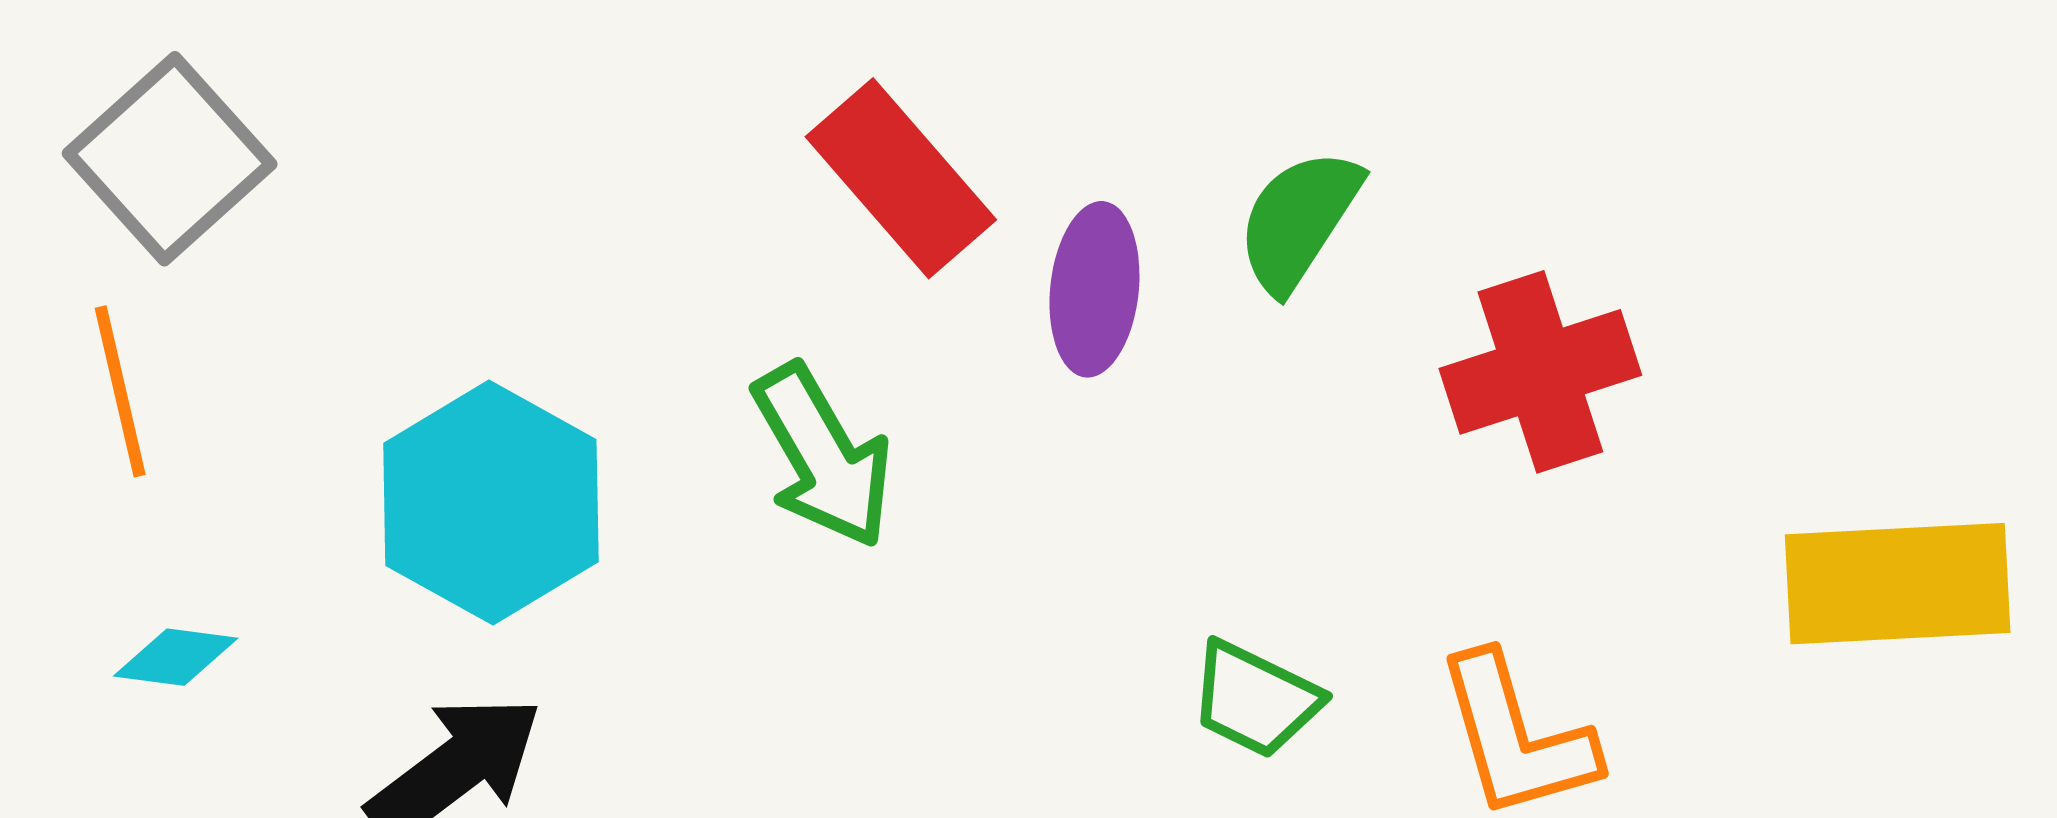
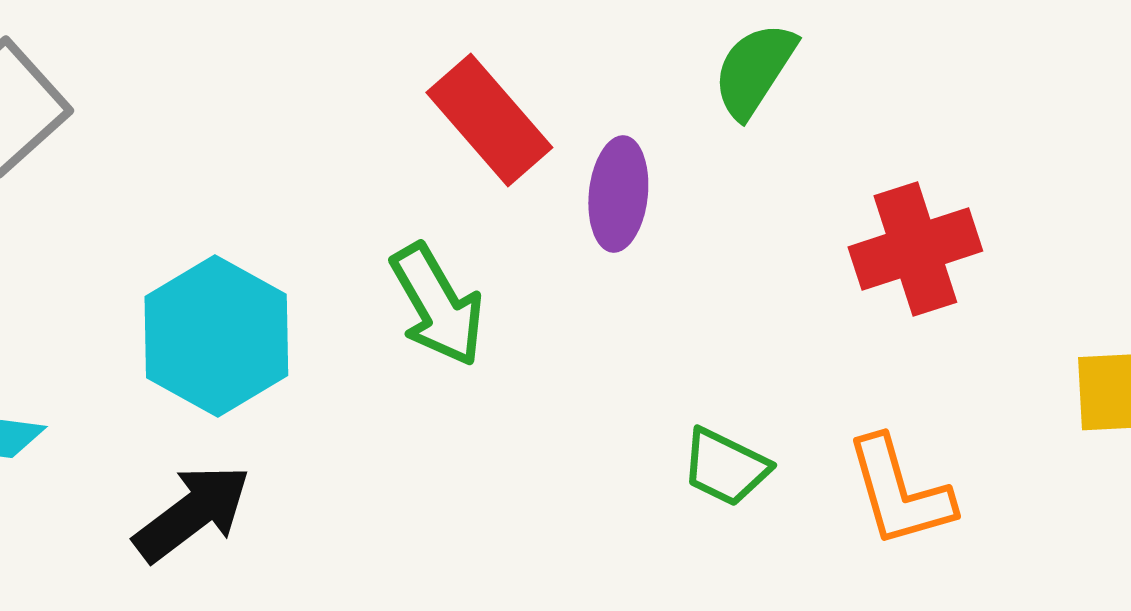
green semicircle: (1299, 220) -> (754, 70), moved

